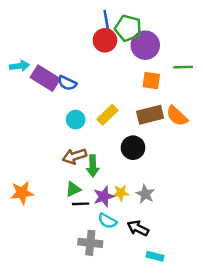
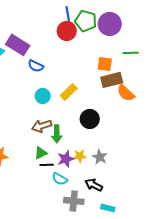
purple circle: (145, 45) -> (110, 24), moved
purple rectangle: (45, 78) -> (18, 45), moved
brown rectangle: (150, 115) -> (112, 80), moved
cyan semicircle: (107, 221) -> (60, 179), moved
gray cross: (90, 243) -> (74, 201), moved

